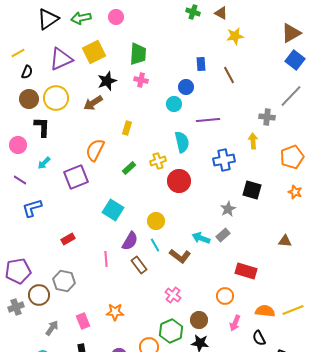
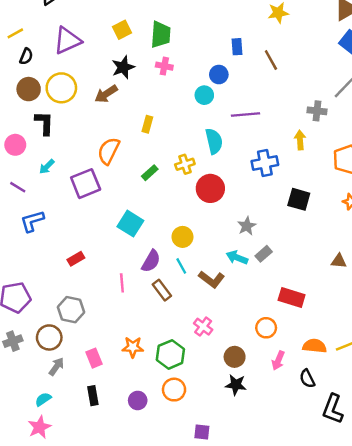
yellow square: (94, 52) -> (122, 30), moved, size x0.7
gray star: (228, 209) -> (247, 226), moved
brown circle: (39, 295) -> (49, 337), moved
green hexagon: (171, 331) -> (170, 354), moved

